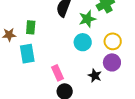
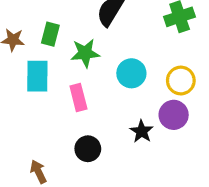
green star: (87, 19) -> (85, 53), moved
pink rectangle: (58, 73) -> (78, 97), moved

